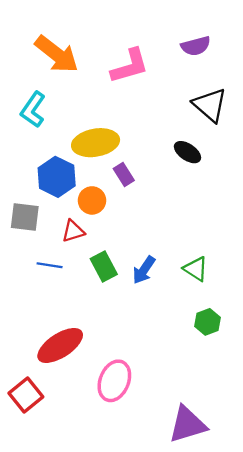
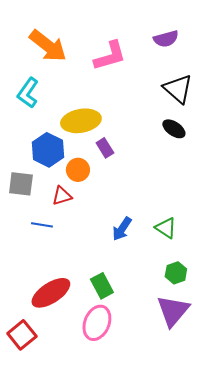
black ellipse: (187, 152) -> (174, 129), moved
green rectangle: (104, 266) -> (102, 286), moved
purple triangle: (187, 424) -> (173, 311), moved, turned -33

